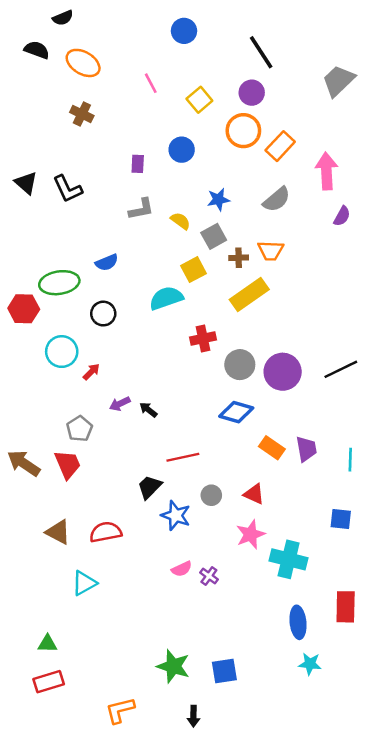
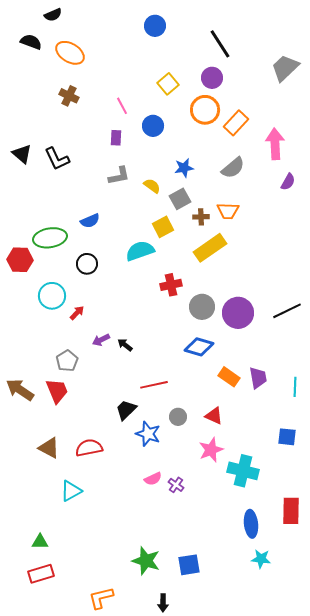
pink line: (151, 83) -> (122, 106), moved

